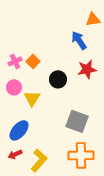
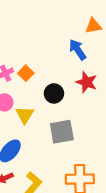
red star: (87, 69) -> (87, 82), turned 30
gray square: (77, 121) -> (62, 132), moved, turned -30

